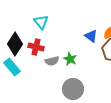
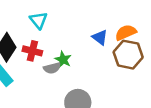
green star: (70, 59) -> (63, 59), moved

